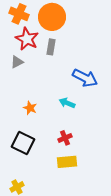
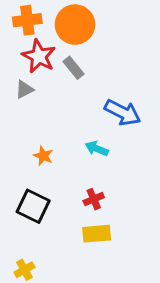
orange cross: (19, 14) -> (27, 20), turned -30
gray rectangle: (51, 47) -> (74, 68), turned -49

